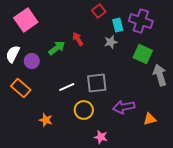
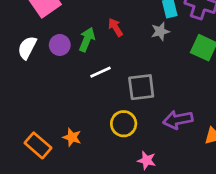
green arrow: (57, 48) -> (87, 40), turned -30
purple circle: (32, 61) -> (60, 45), moved
white line: (67, 87) -> (100, 72), moved
orange rectangle: (21, 88) -> (38, 145), moved

